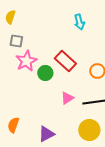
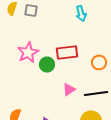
gray square: (16, 41) -> (31, 10), moved
red rectangle: (65, 61) -> (67, 52), turned -50

